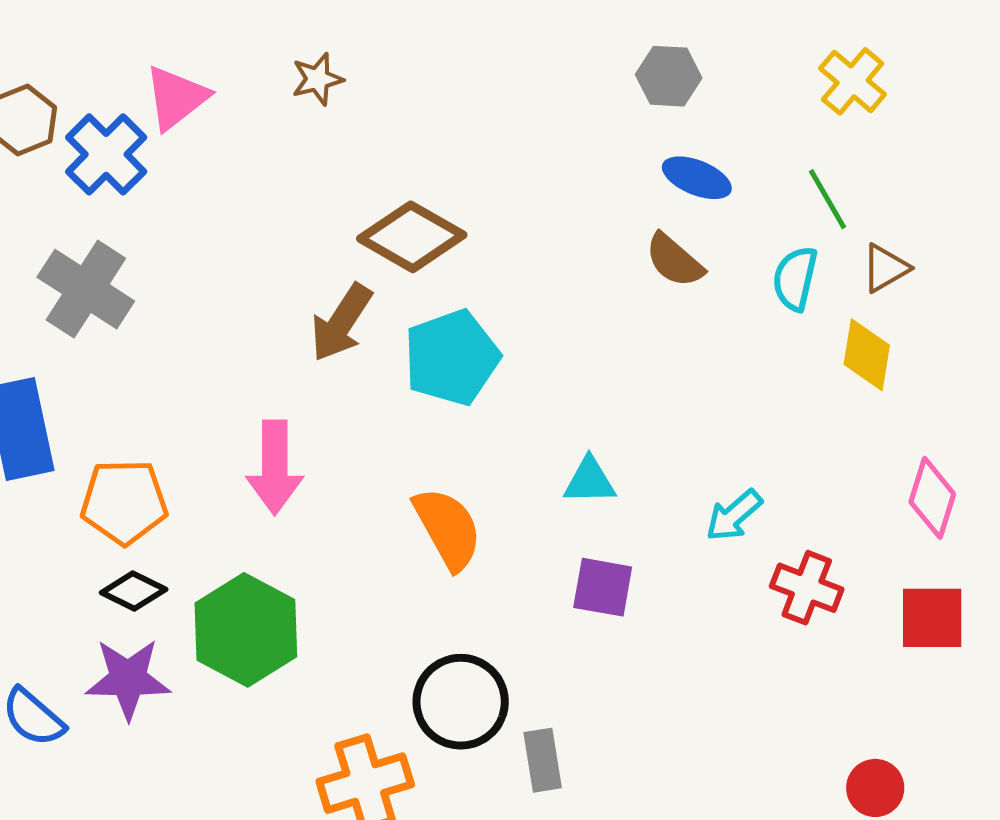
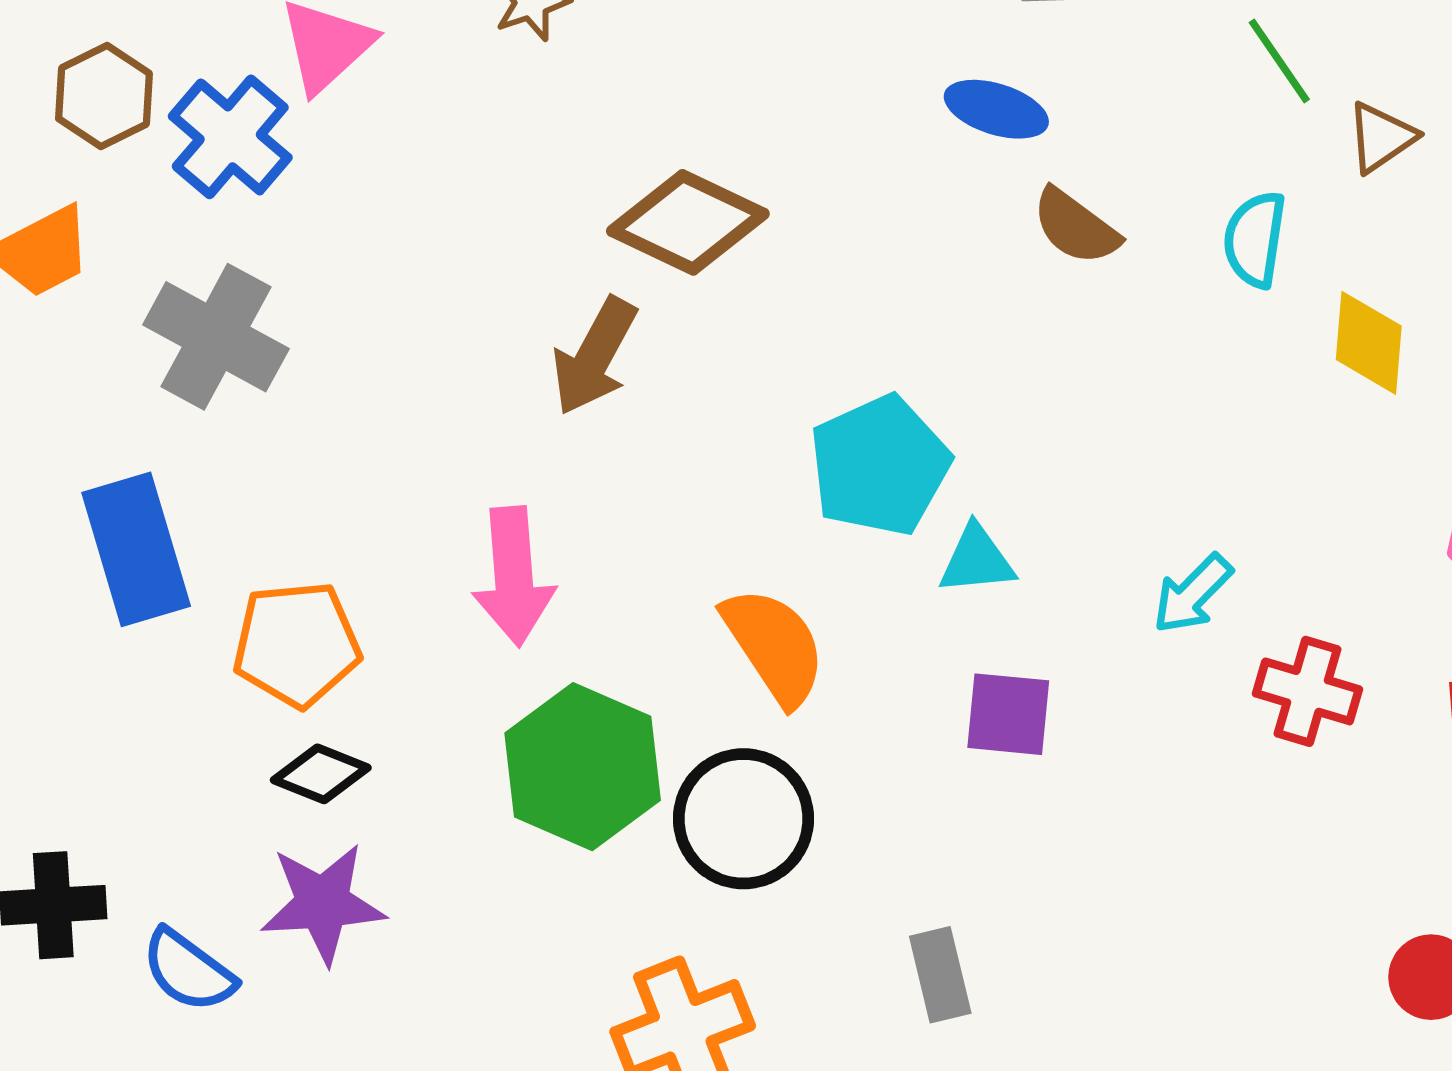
blue ellipse: (697, 178) -> (996, 109), moved
green line: (827, 199) -> (1279, 61), moved
brown triangle: (885, 268) -> (1381, 137), moved
cyan pentagon: (452, 357) -> (880, 466), moved
green hexagon: (246, 630) -> (583, 767), moved
black circle: (461, 702) -> (744, 819), moved

